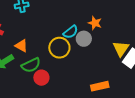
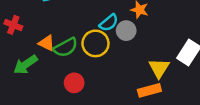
yellow triangle: (121, 49) -> (159, 68), moved
green semicircle: (31, 65) -> (66, 47), moved

